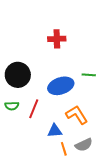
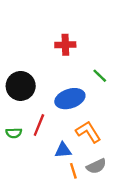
green line: (89, 75) -> (100, 76), moved, turned 40
green semicircle: (12, 106) -> (14, 133), moved

